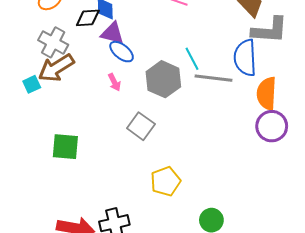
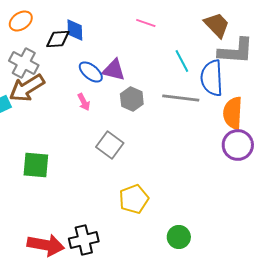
purple triangle: (112, 33) -> (114, 70), moved
cyan line: (192, 59) -> (182, 61), moved
gray hexagon: (163, 79) -> (132, 99), size x0.7

